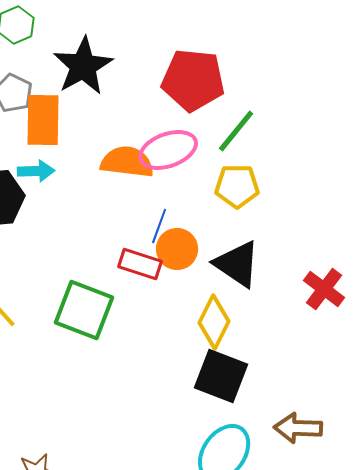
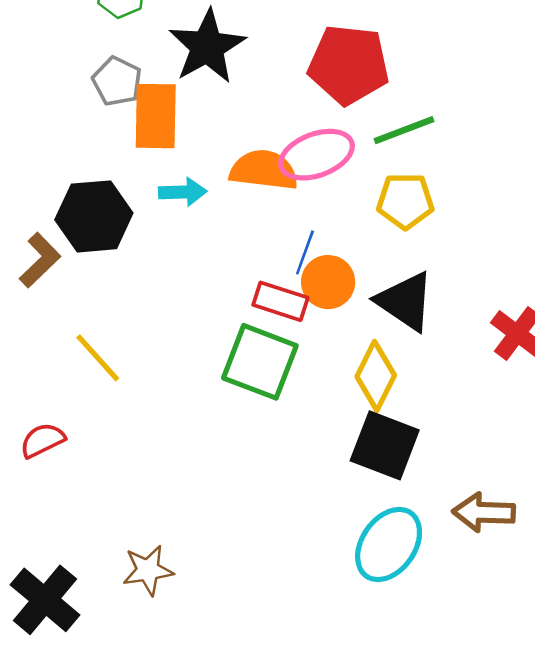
green line: (236, 131) -> (404, 130), turned 30
cyan arrow: (36, 171) -> (183, 192), moved
green square: (84, 310) -> (260, 362), moved

